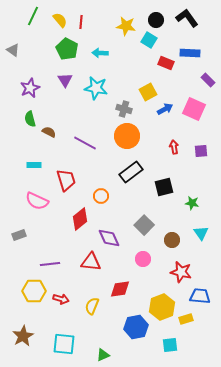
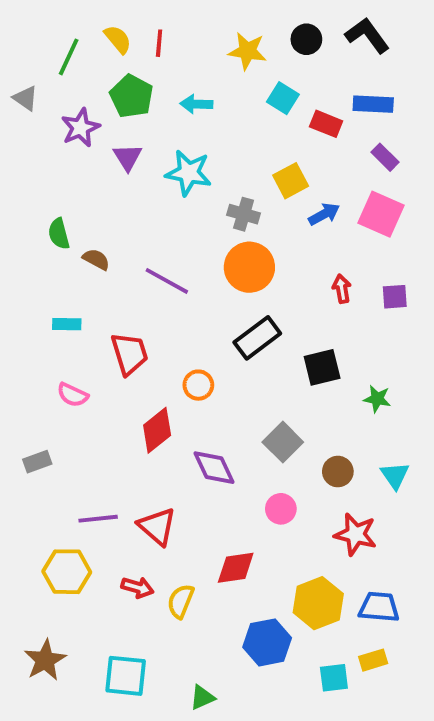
green line: (33, 16) -> (69, 57), moved
cyan square: (149, 40) -> (283, 98), moved
purple rectangle: (208, 80) -> (385, 157), moved
purple star: (30, 88) -> (80, 128), moved
pink semicircle: (37, 201) -> (73, 395), size x0.7
cyan triangle: (201, 233) -> (395, 475), moved
red triangle: (91, 262) -> (157, 527), moved, turned 35
blue trapezoid: (200, 296) -> (379, 607), moved
red arrow: (61, 299) -> (137, 587), moved
yellow rectangle: (186, 319) -> (373, 660), moved

